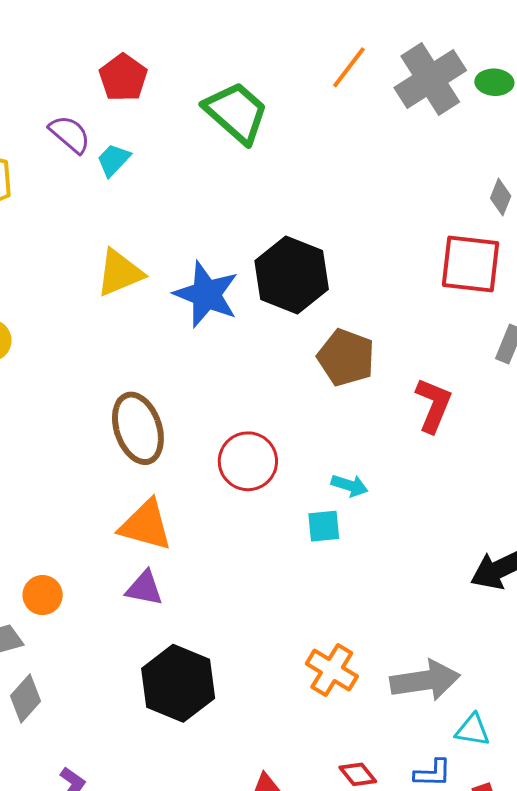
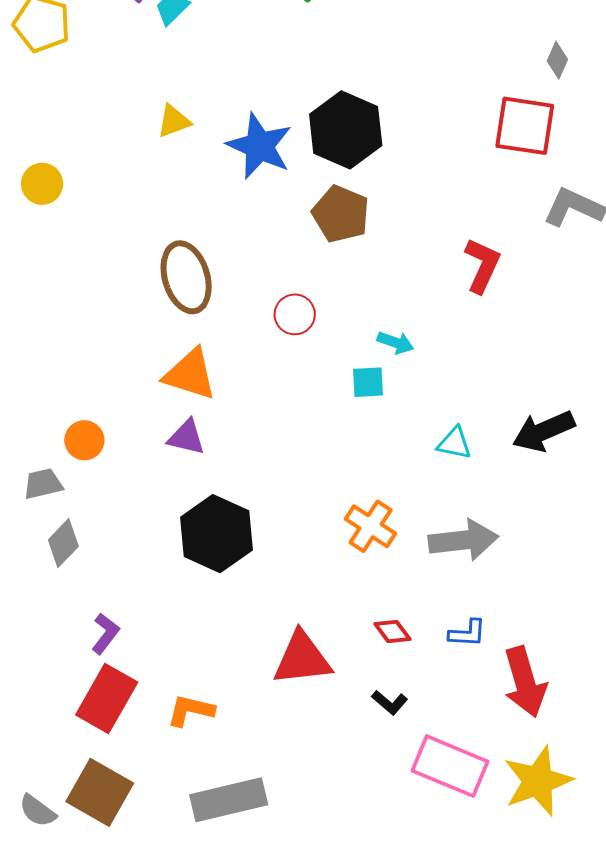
yellow triangle: (120, 273) -> (174, 121), size x0.7
brown pentagon: (346, 357) -> (341, 214), moved
red circle: (248, 461) -> (295, 314), size x0.7
cyan triangle: (473, 730) -> (454, 443), moved

